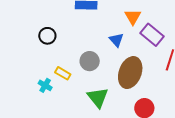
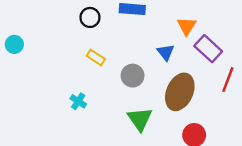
black circle: (47, 36) -> (90, 17), moved
yellow rectangle: (63, 73) -> (96, 58), moved

